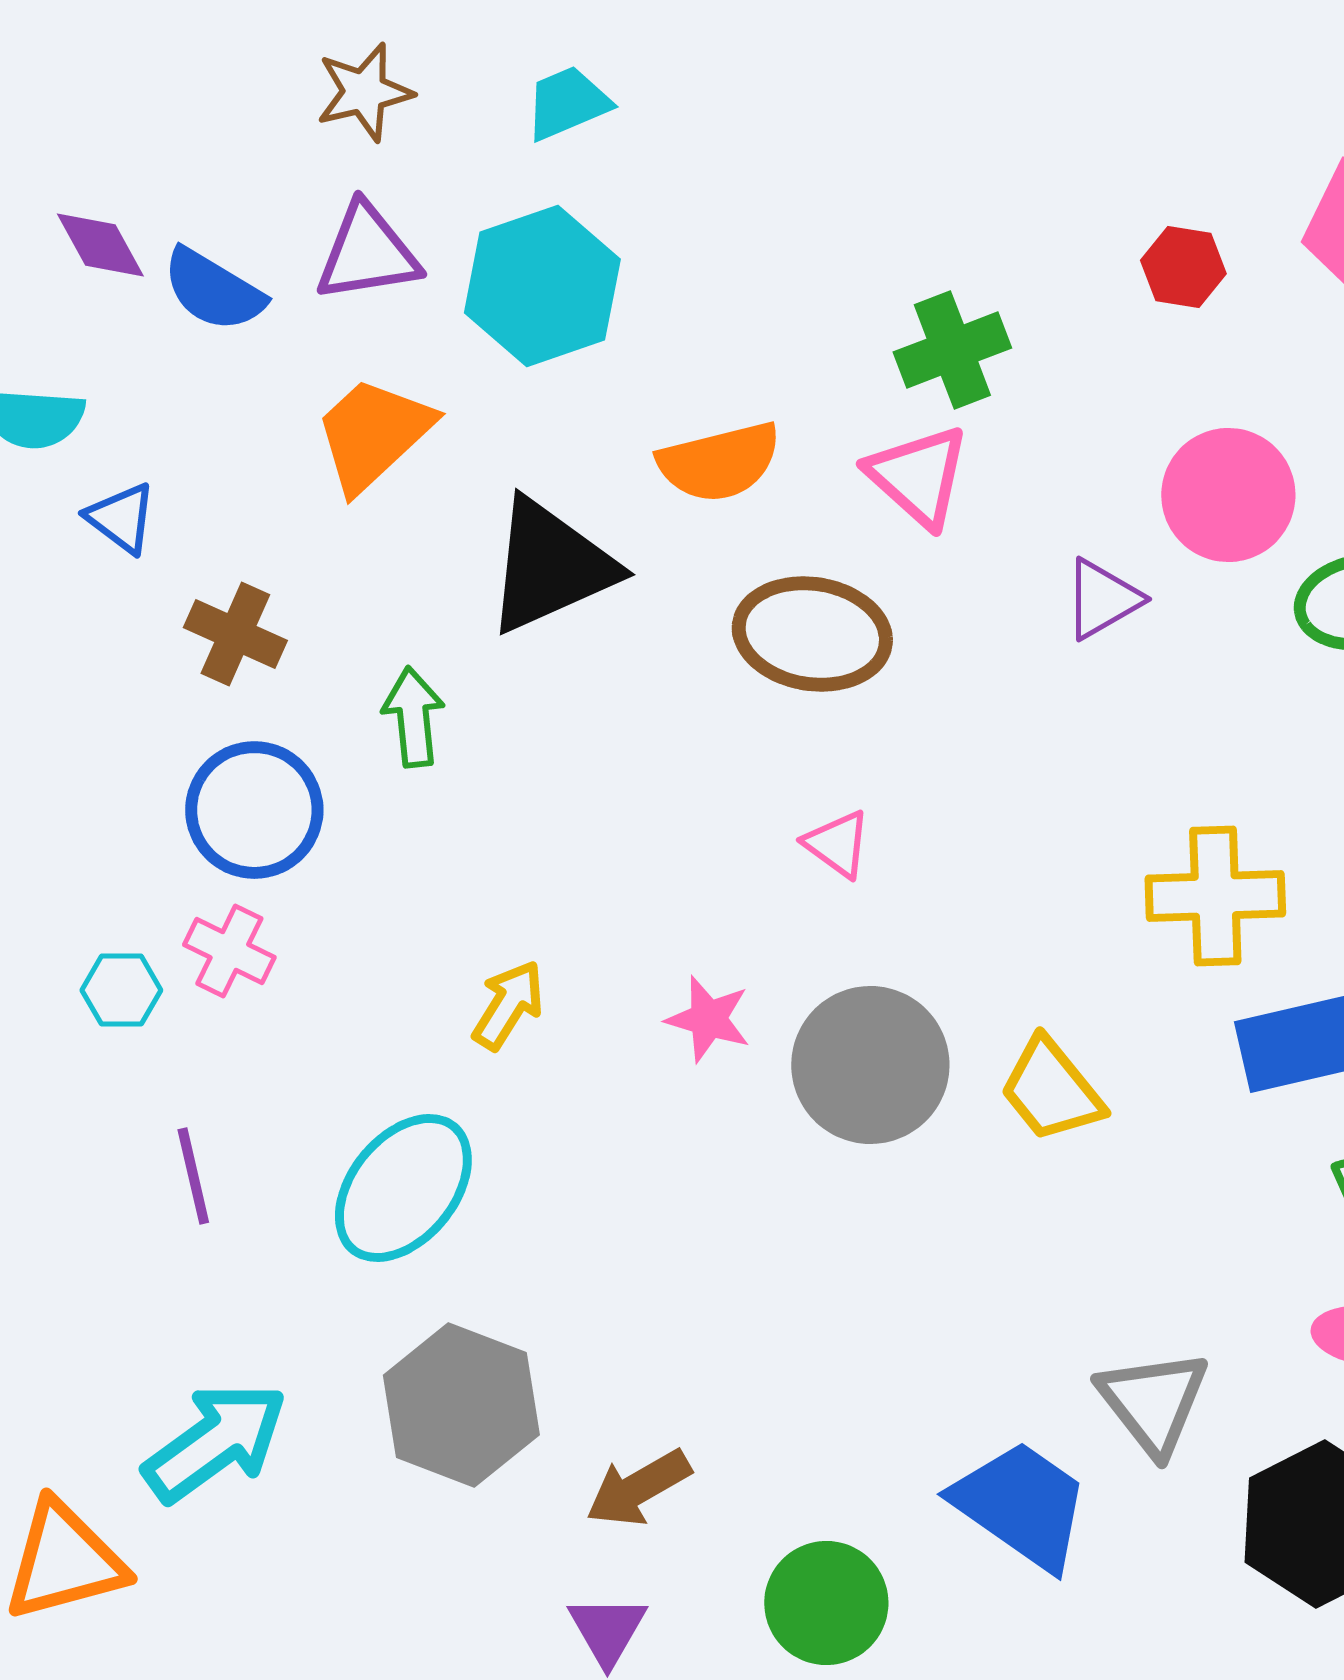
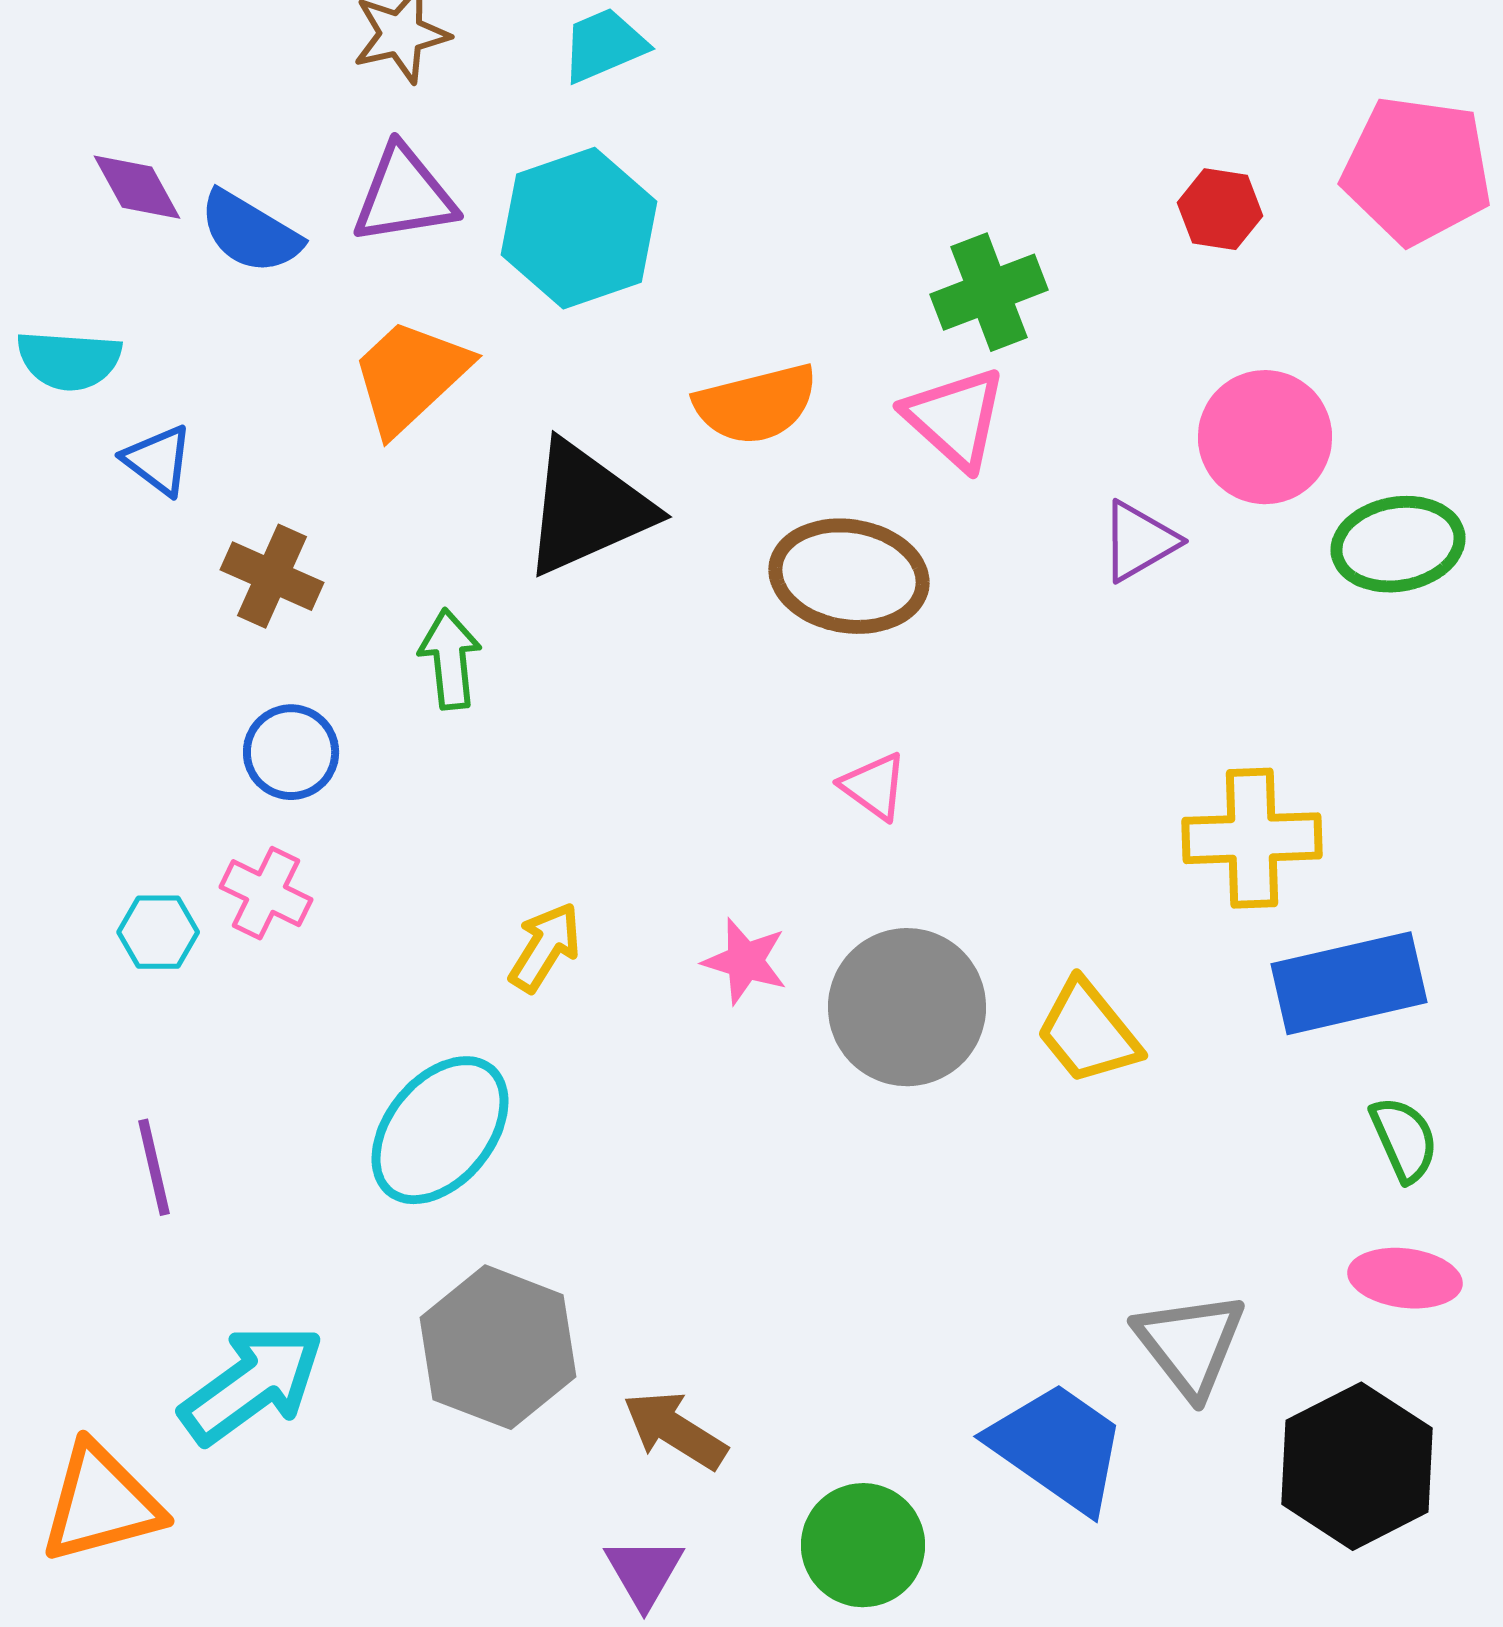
blue circle: (254, 810) -> (291, 752), size x0.7
purple line: (193, 1176) -> (154, 1167), moved
brown arrow: (638, 1488) -> (675, 1430), turned 62

